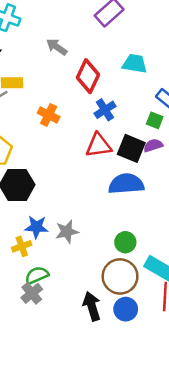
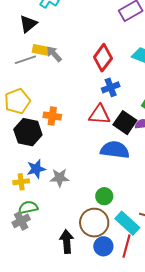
gray arrow: (57, 47) -> (54, 54), moved
orange cross: (49, 115) -> (52, 116), moved, turned -30
blue star: (36, 227) -> (36, 169), turned -30
blue circle: (126, 309) -> (103, 246), moved

